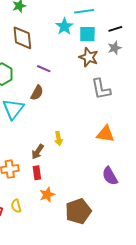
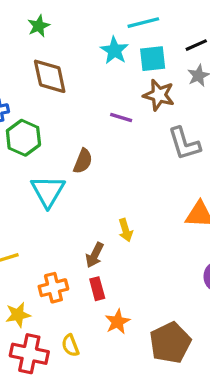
purple line: (44, 69) -> (121, 118), moved

